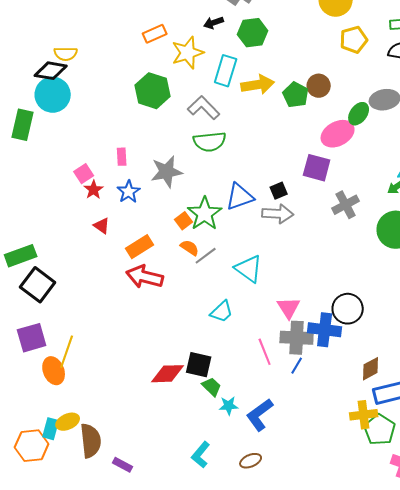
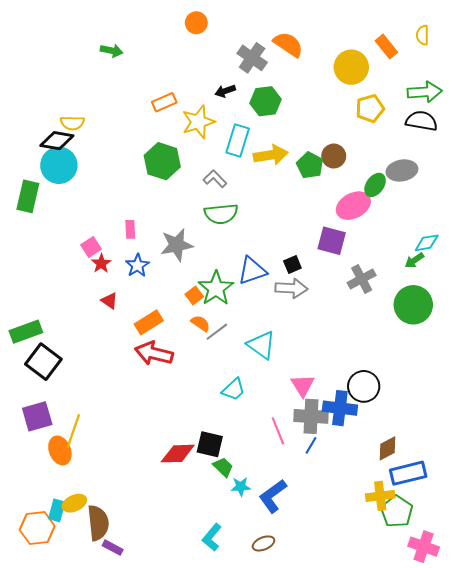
gray L-shape: (204, 108) -> (215, 179), size x0.7
purple rectangle: (123, 465) -> (113, 548), moved

